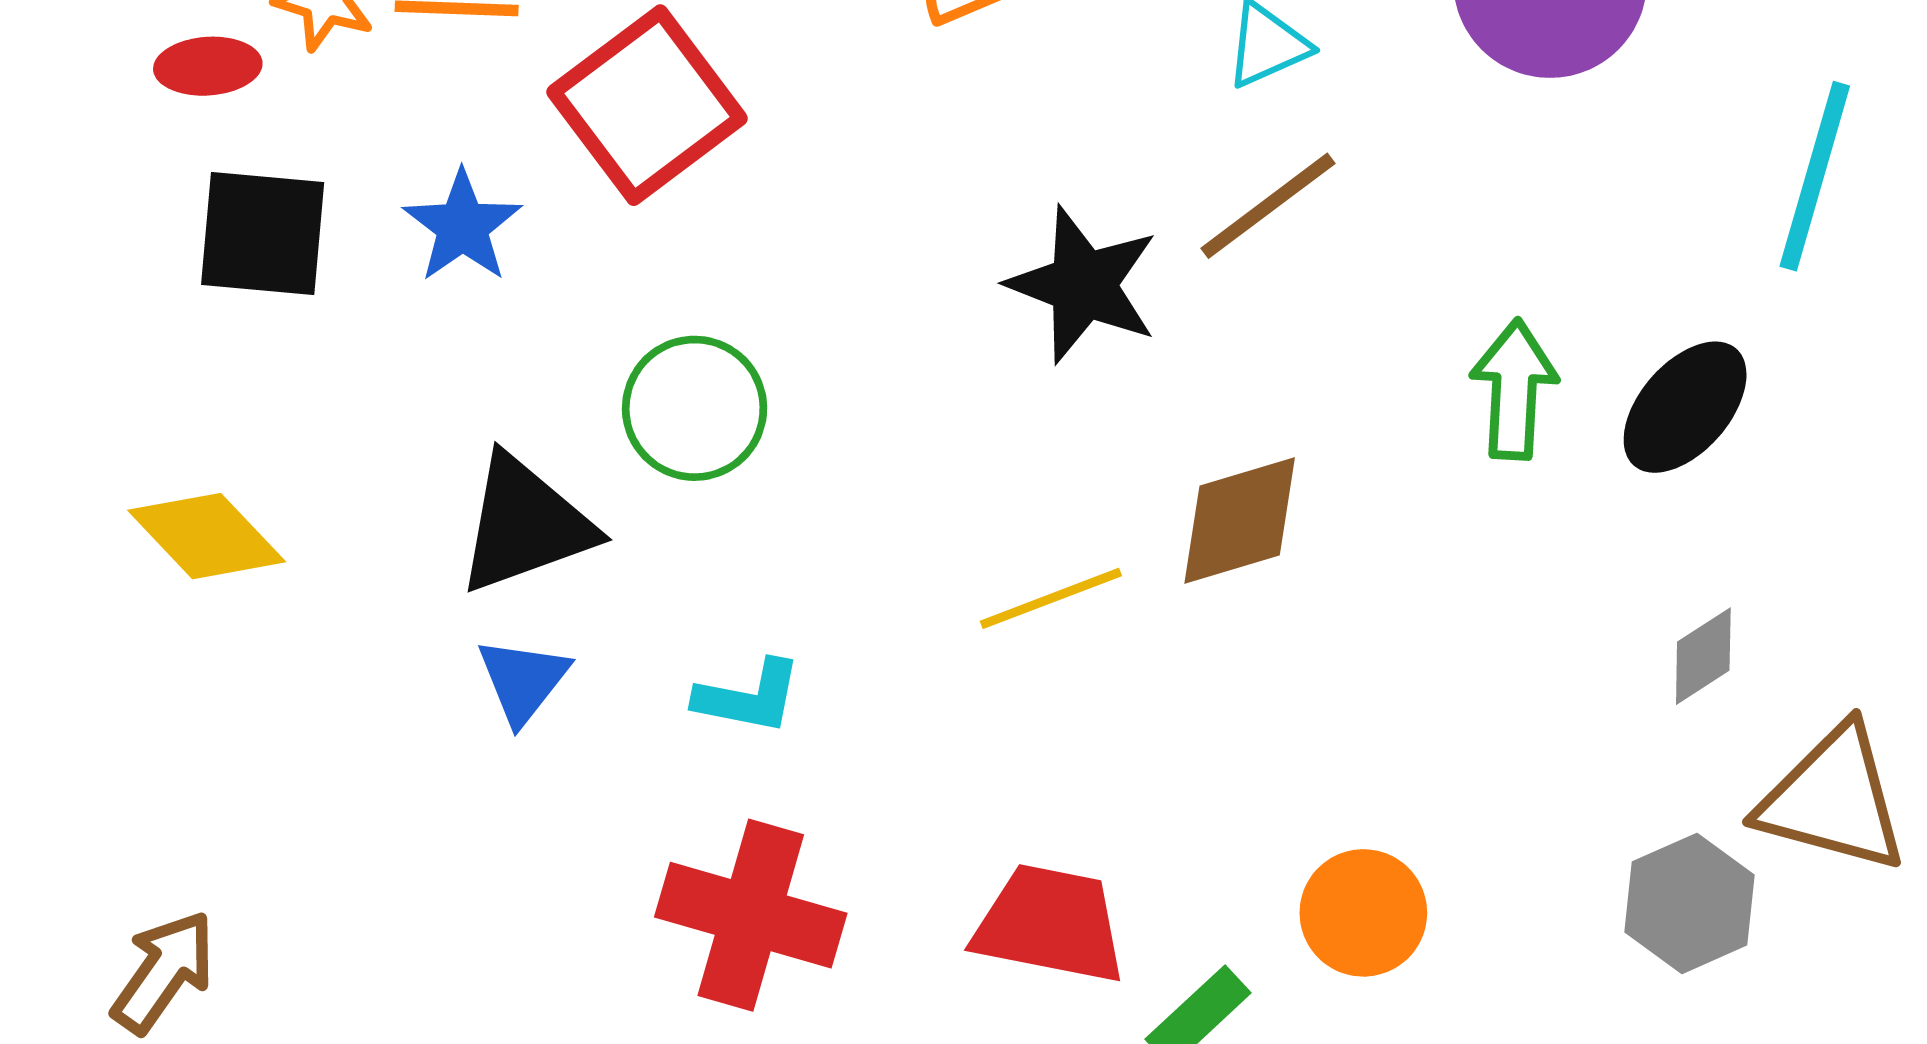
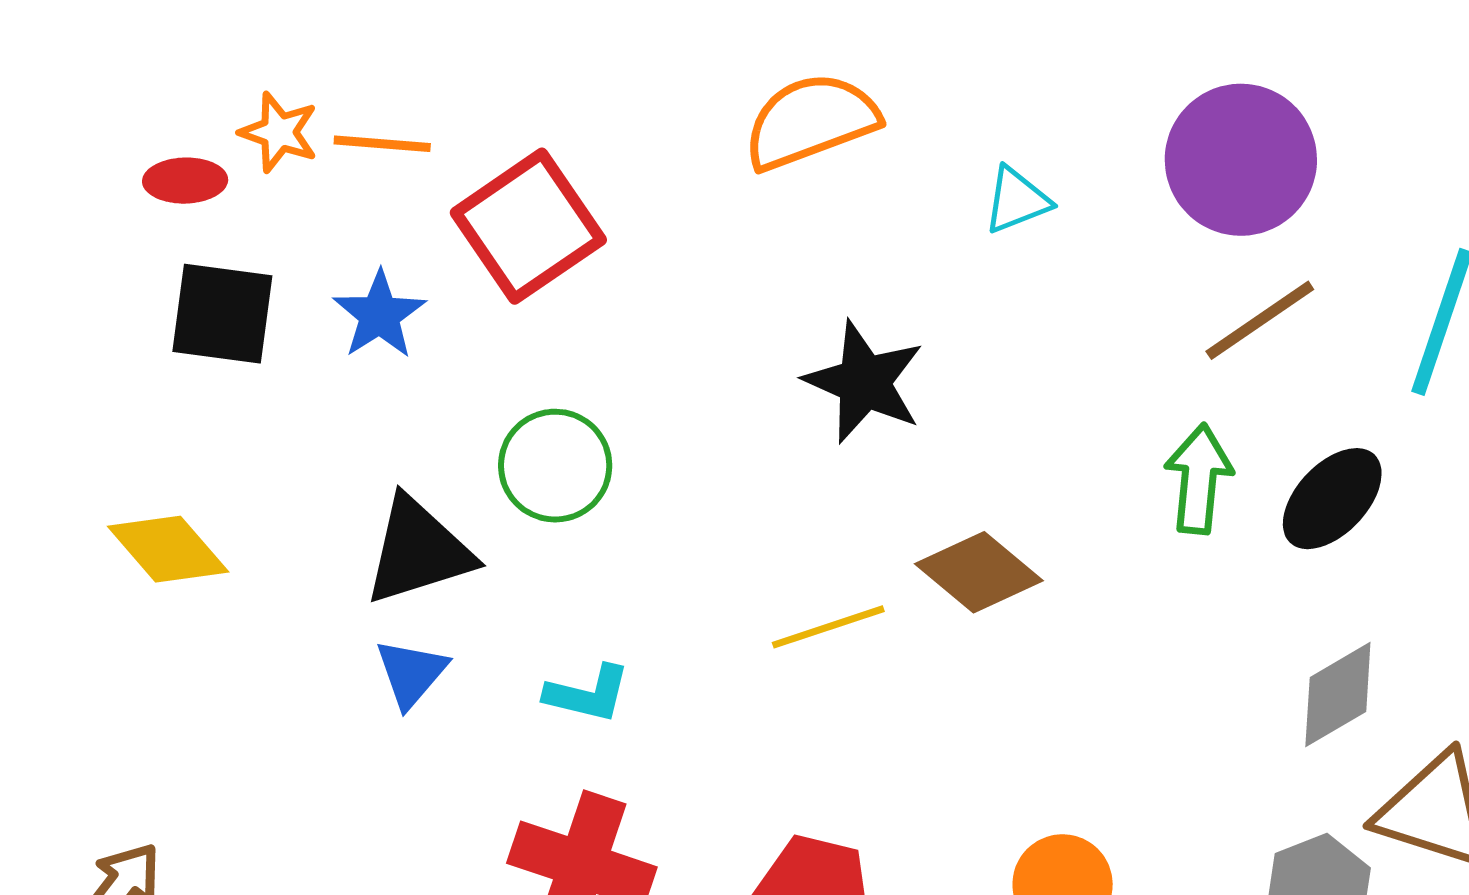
brown line: (1268, 206) -> (1260, 320), moved
brown diamond: (1240, 521) -> (979, 572), turned 54
gray diamond: (1703, 656) -> (1338, 695), size x1.4

